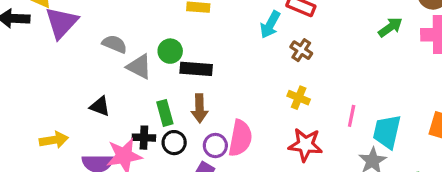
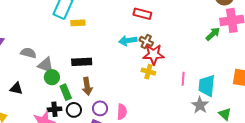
cyan arrow: (270, 25) -> (128, 41), moved, turned 60
green arrow: (390, 27) -> (213, 34), moved
green circle: (170, 51) -> (52, 77), moved
black triangle: (100, 106) -> (16, 89), moved
pink semicircle: (240, 138) -> (122, 112), moved, size x0.7
red star: (305, 145) -> (154, 54), moved

